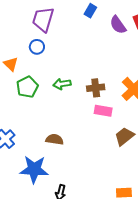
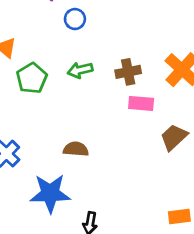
blue circle: (37, 47) -> (75, 19), moved

